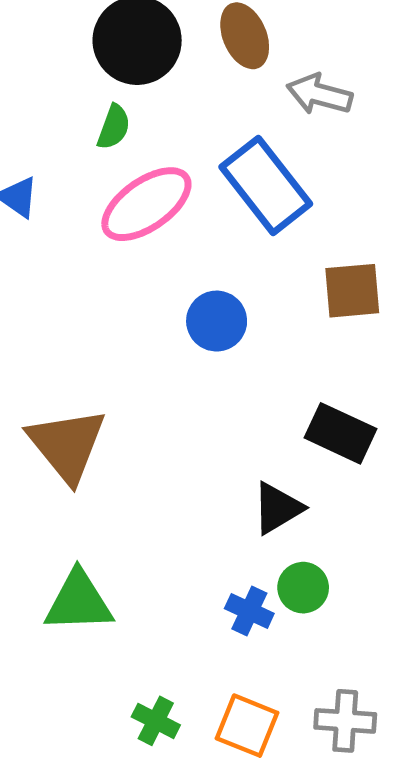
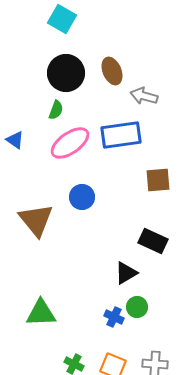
blue rectangle: (266, 185) -> (121, 135), turned -60
blue circle: (217, 321) -> (82, 197), moved
brown triangle: (67, 445) -> (36, 220), moved

